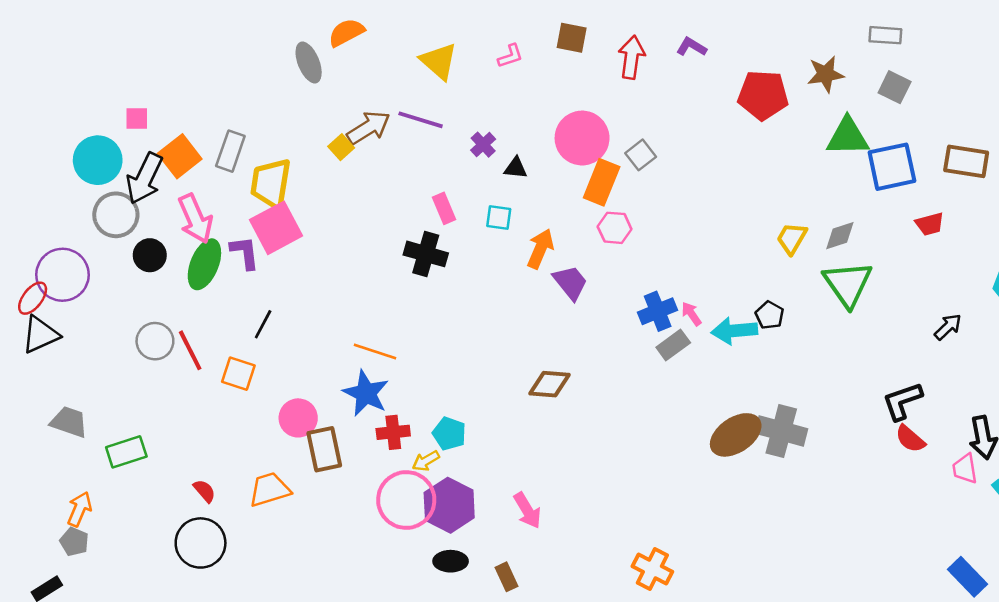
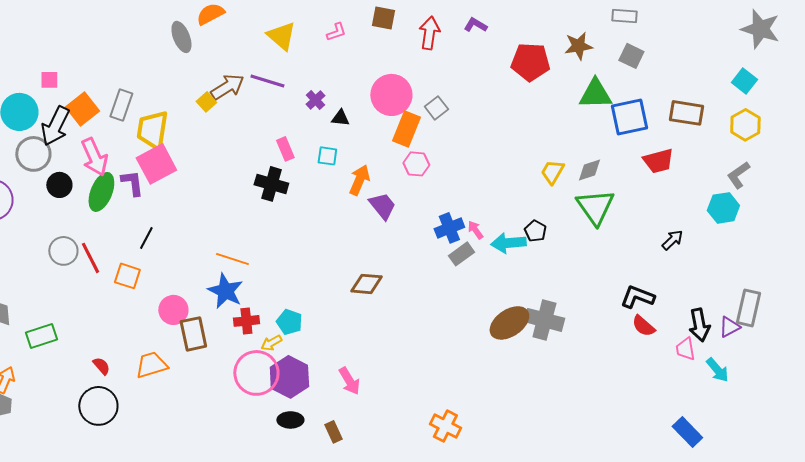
red trapezoid: (930, 224) -> (658, 161), size x1.4
black L-shape: (902, 401) -> (637, 297), turned 40

